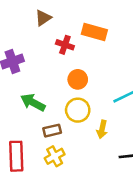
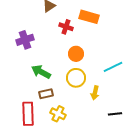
brown rectangle: (52, 131) -> (46, 94), moved
yellow cross: (55, 156) -> (58, 114), turned -35

